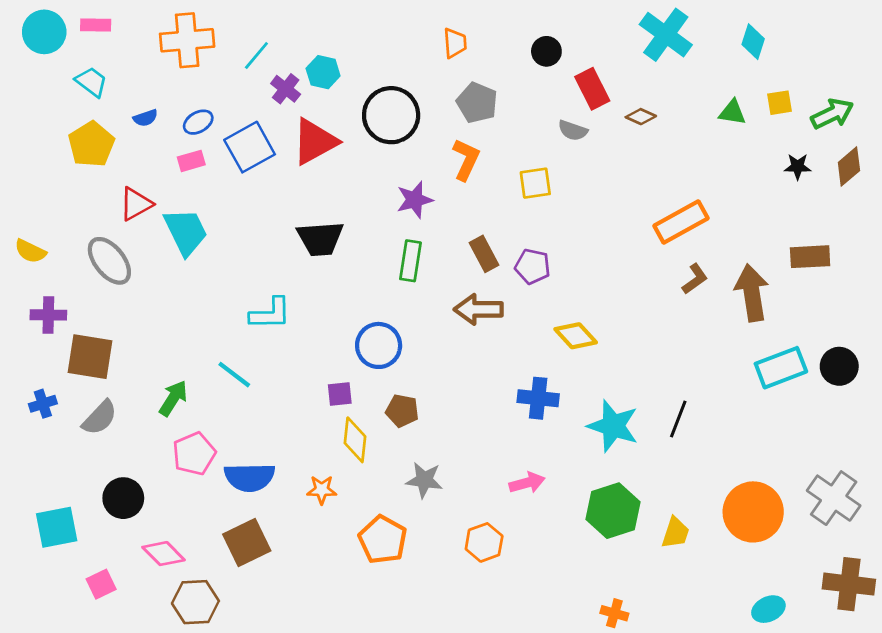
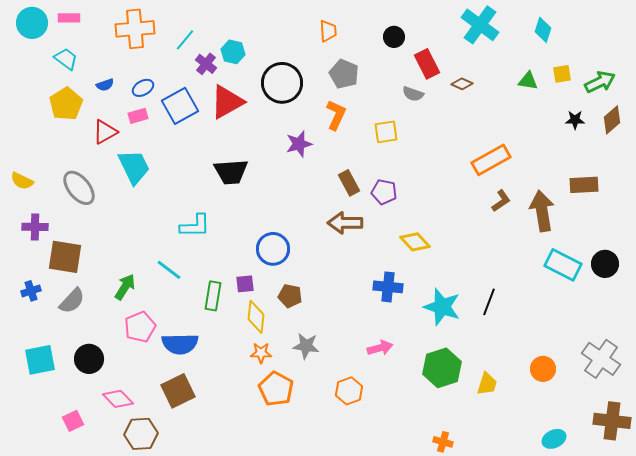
red triangle: (136, 204) -> (105, 132), moved
green rectangle: (410, 261) -> (213, 296), moved
cyan rectangle: (781, 368) -> (563, 265), turned 48
orange star: (322, 490) -> (261, 353), moved
orange circle: (753, 512) -> (543, 369), size x0.6
cyan square: (57, 527) -> (40, 360), moved

